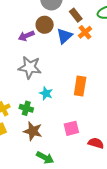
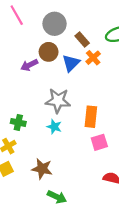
gray star: (30, 67) -> (58, 101), moved
green cross: (26, 108) -> (18, 122), moved
pink square: (71, 128) -> (99, 142), moved

